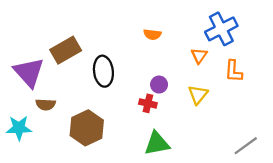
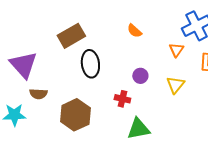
orange semicircle: (152, 34) -> (134, 31), turned 35
brown rectangle: (66, 50) -> (71, 36), moved
red cross: (148, 103) -> (122, 99), moved

